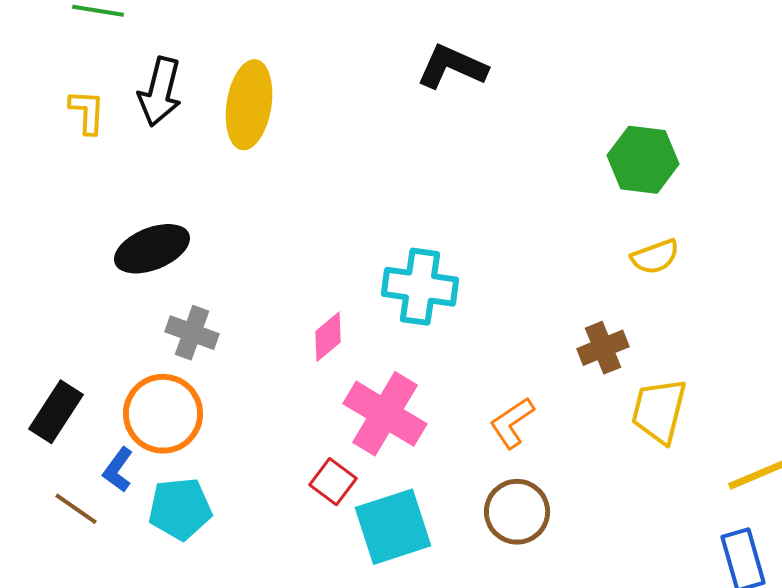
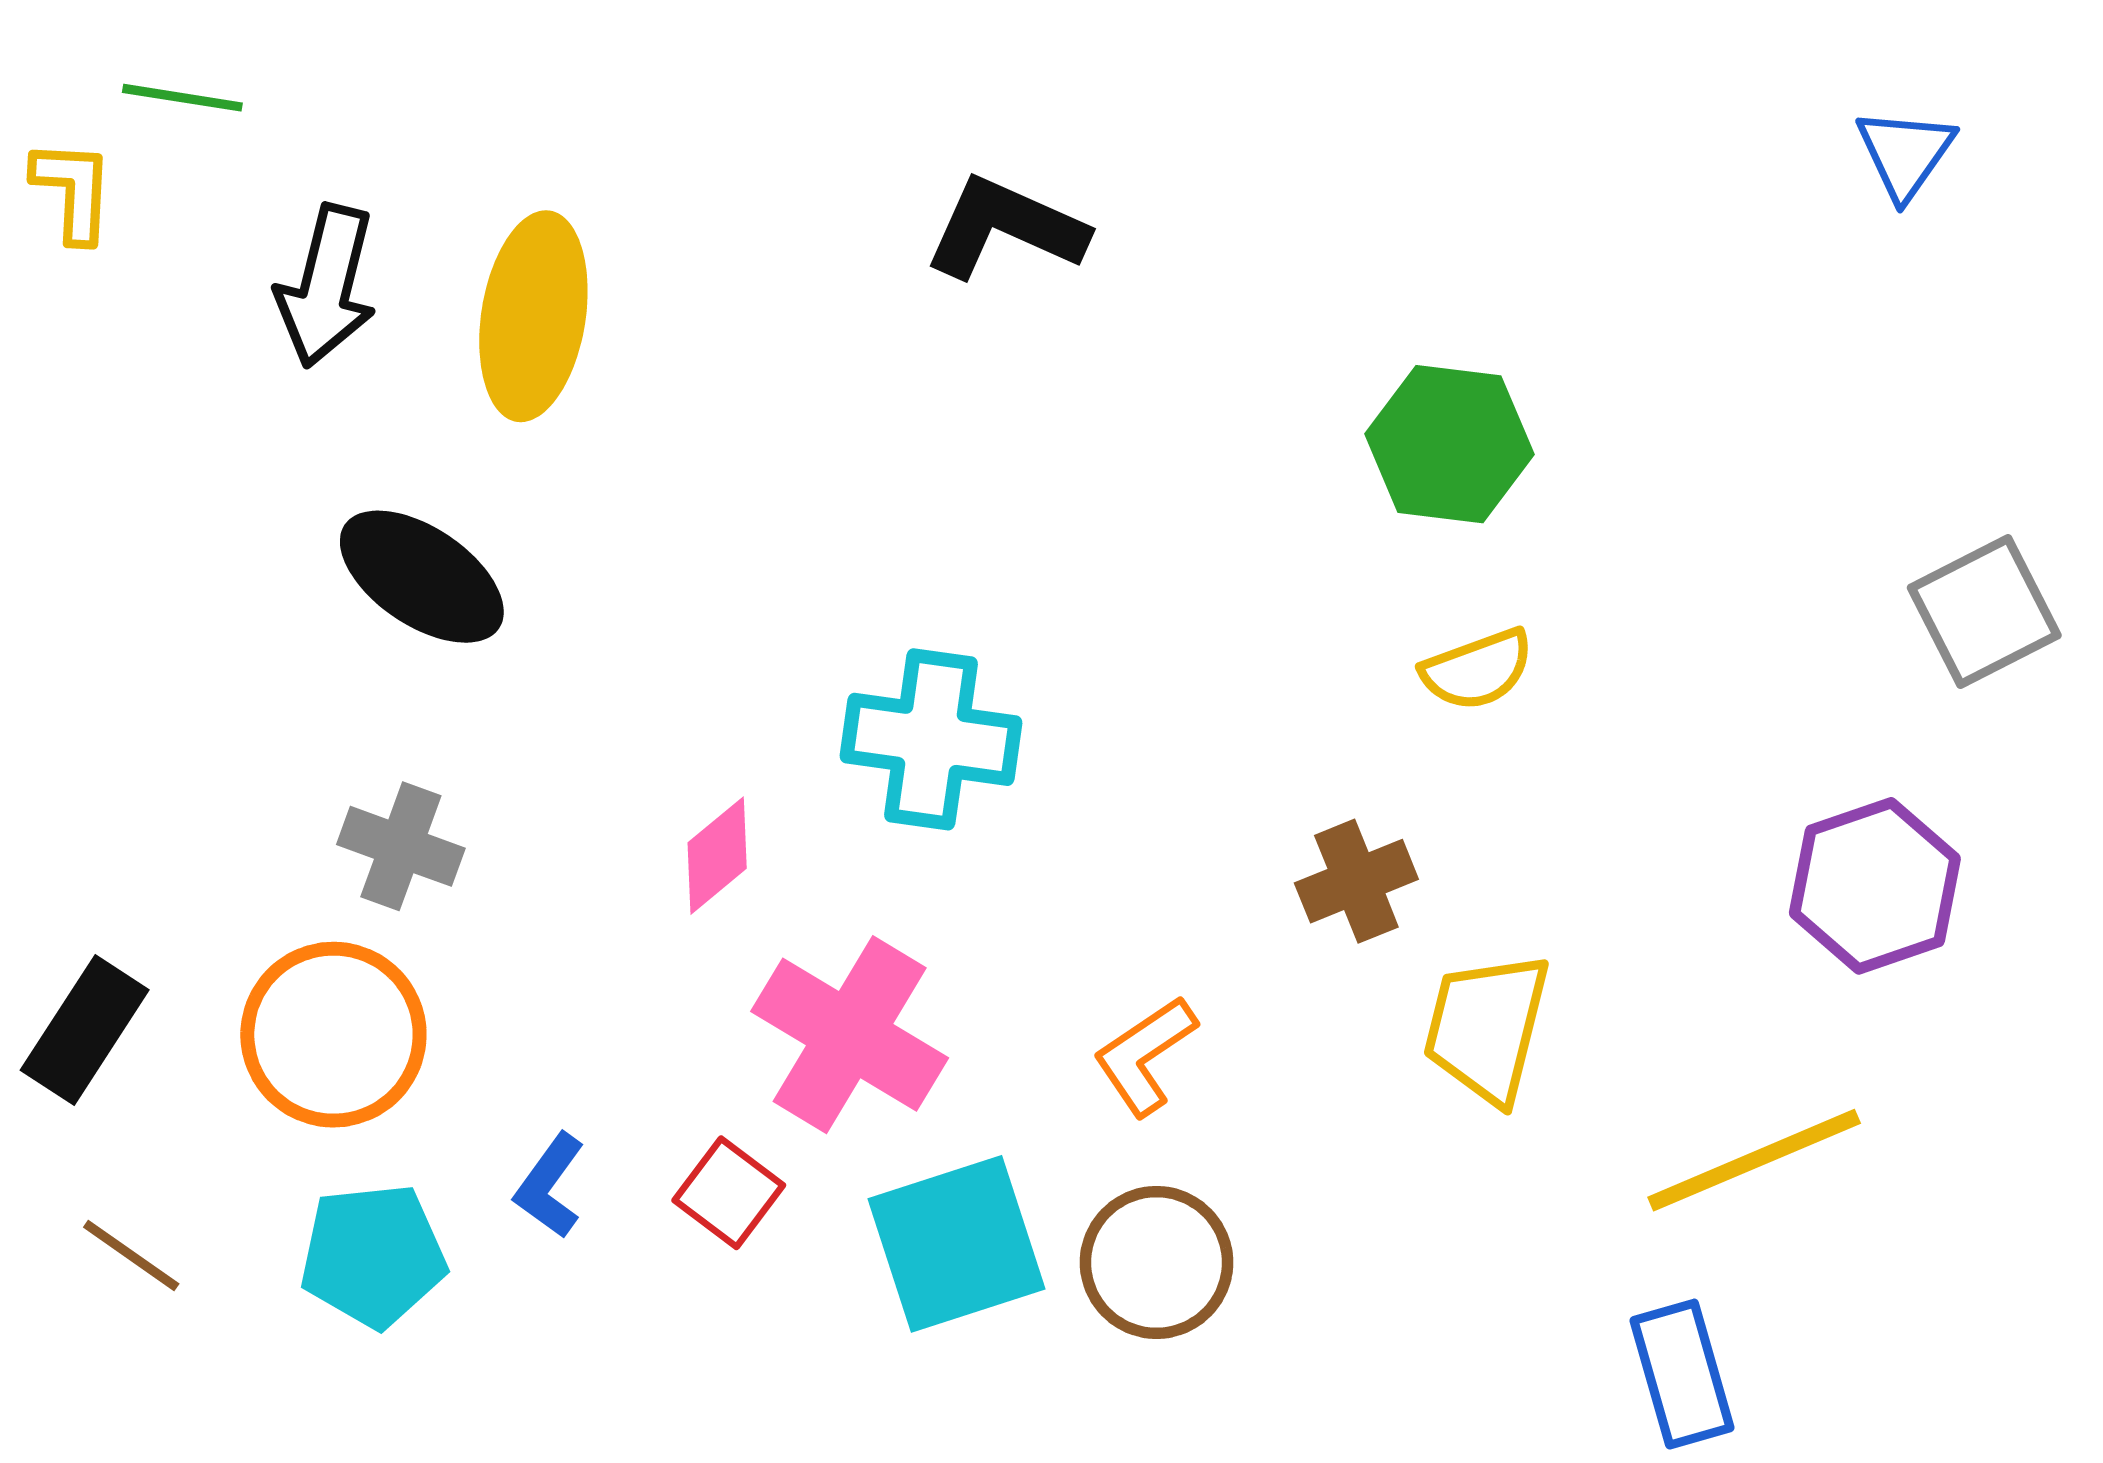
yellow L-shape: (87, 112) -> (73, 191), moved
black ellipse: (152, 249) -> (422, 577), moved, turned 56
blue L-shape: (118, 470) -> (550, 1186), moved
cyan square: (393, 527) -> (957, 1244), moved

